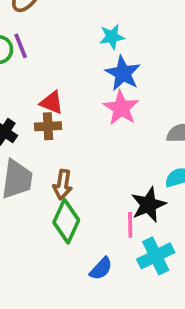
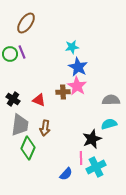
red triangle: (52, 103) -> (39, 100), moved
brown cross: (48, 126) -> (63, 92), moved
green diamond: (66, 221) -> (28, 148), moved
pink line: (130, 225) -> (81, 158), moved

